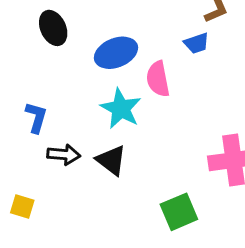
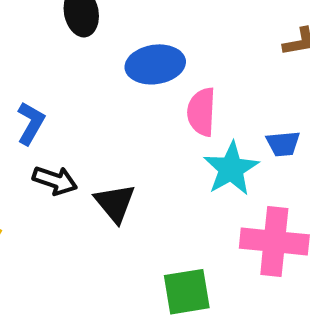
blue trapezoid: (197, 43) -> (283, 144), moved
cyan star: (121, 109) -> (231, 169), moved

